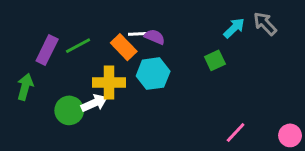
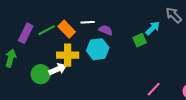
cyan arrow: (234, 28) -> (153, 28), moved
purple semicircle: (155, 37) -> (106, 30), moved
orange rectangle: (124, 47) -> (67, 29), moved

